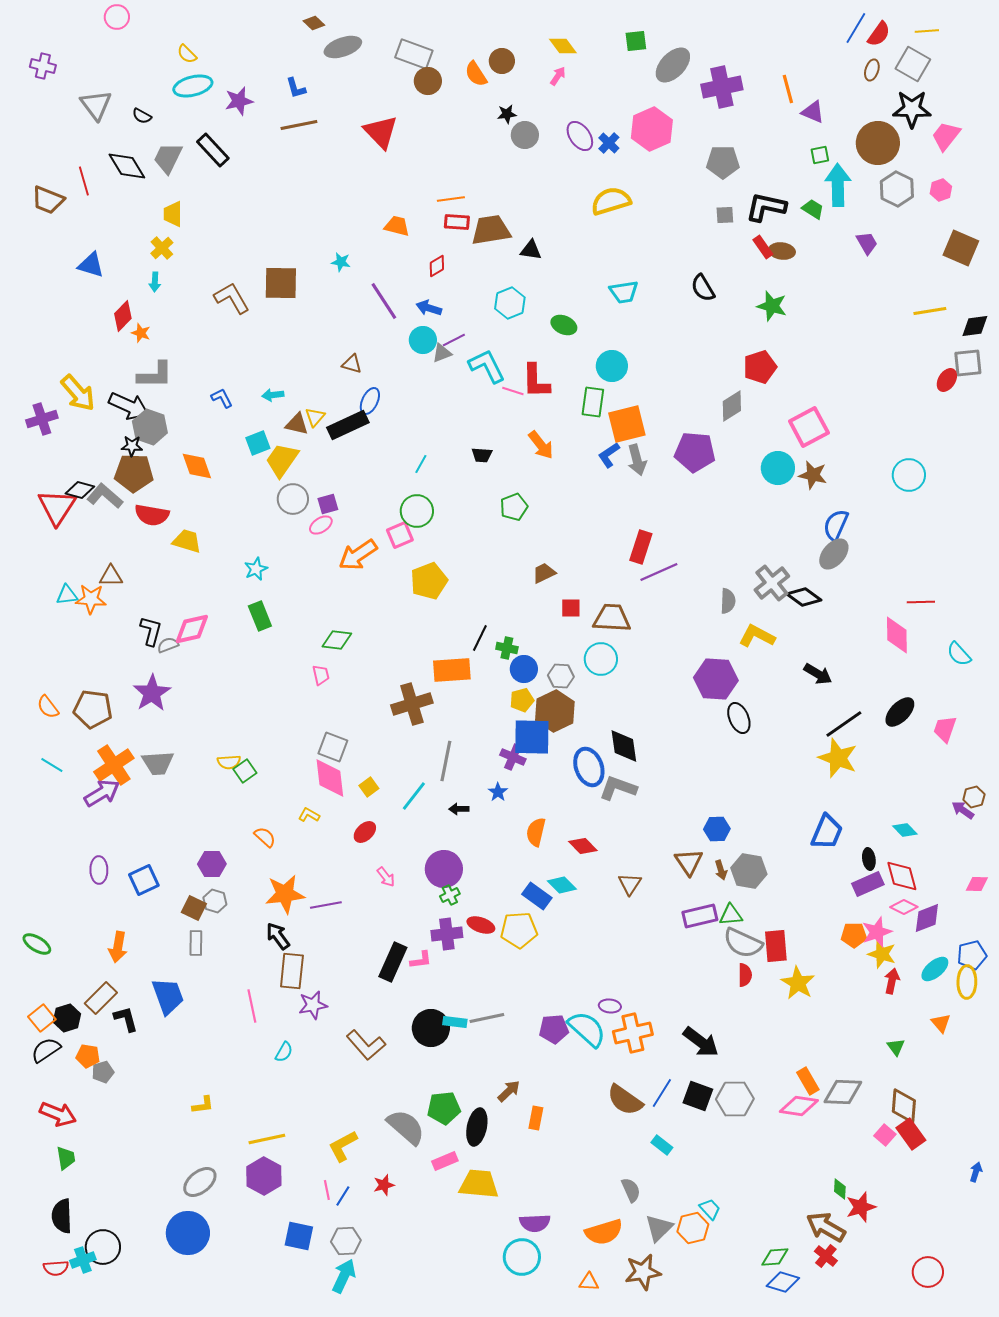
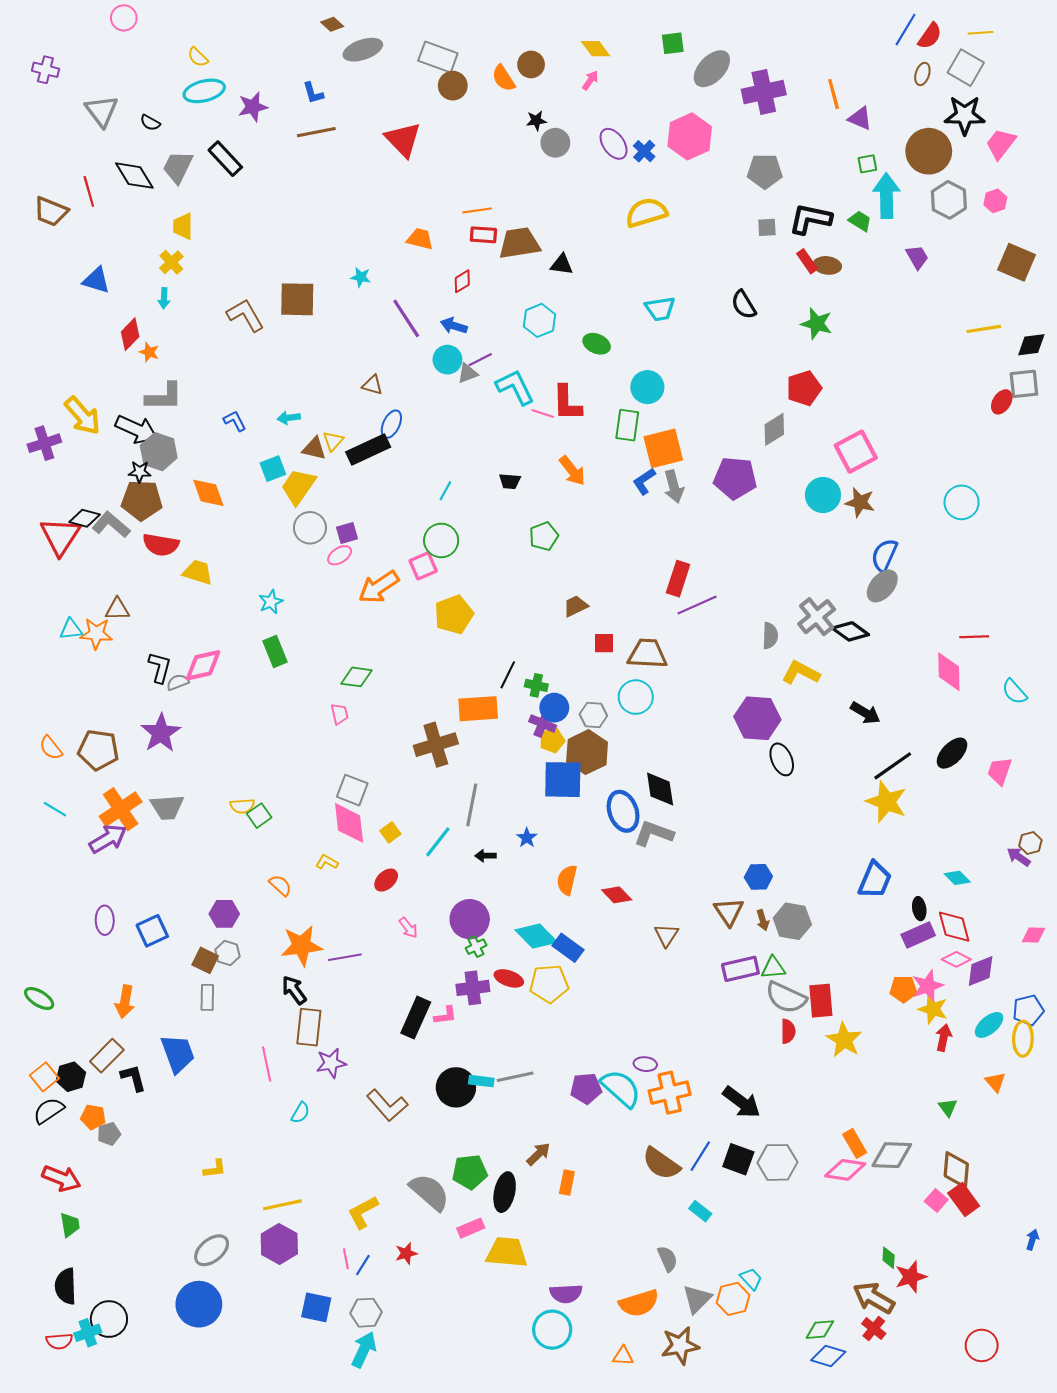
purple cross: (513, 757) -> (543, 723), moved
cyan diamond: (562, 885) -> (536, 936), moved, size x1.4

